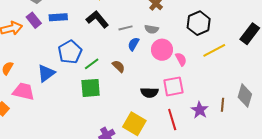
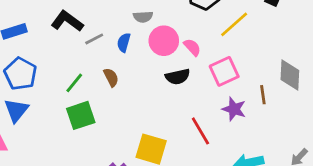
gray line: (125, 28) -> (94, 39), moved
blue pentagon: (70, 52) -> (20, 74), moved
brown semicircle: (119, 66) -> (111, 77), turned 32
pink square: (173, 86) -> (224, 71), moved
black semicircle: (149, 92) -> (178, 77), moved

